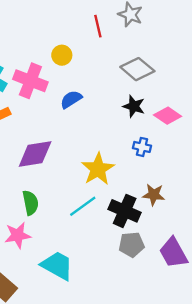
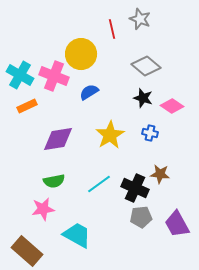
yellow circle: (62, 55) -> (81, 54), size x1.8
yellow star: (98, 169) -> (110, 135), moved
green semicircle: (30, 203) -> (54, 181), turned 90

